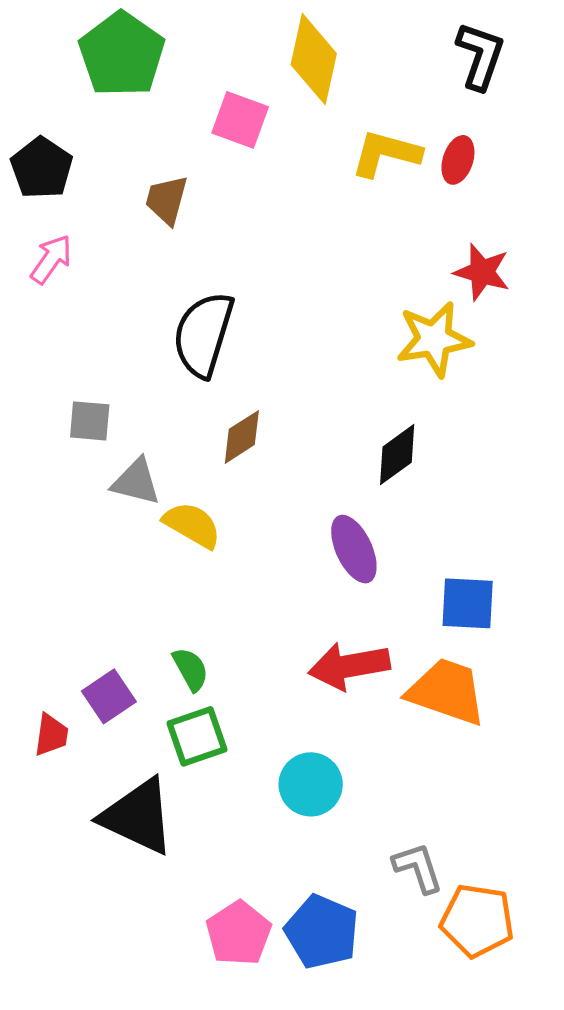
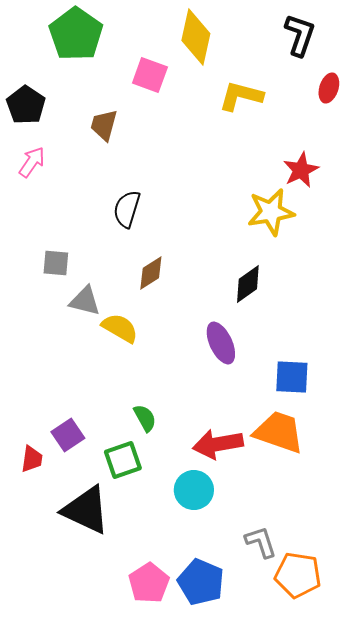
red ellipse: (458, 160) -> (329, 88), moved
red star: (482, 272) -> (301, 170), turned 30
black semicircle: (203, 334) -> (127, 209), size x0.7
red arrow: (349, 666) -> (218, 444), moved
green semicircle: (191, 669) -> (145, 418), moved

